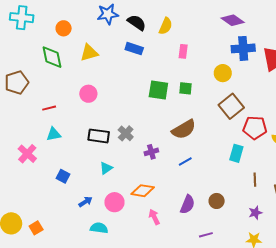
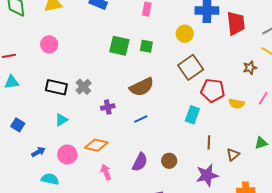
purple star: (255, 213) -> (207, 175), size x1.6

